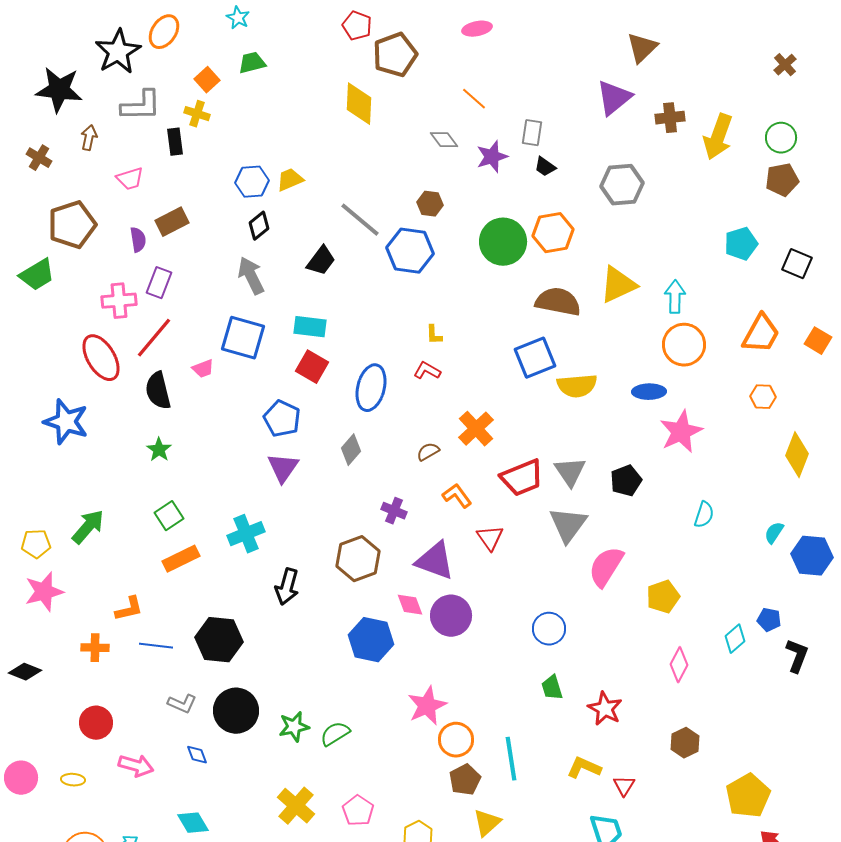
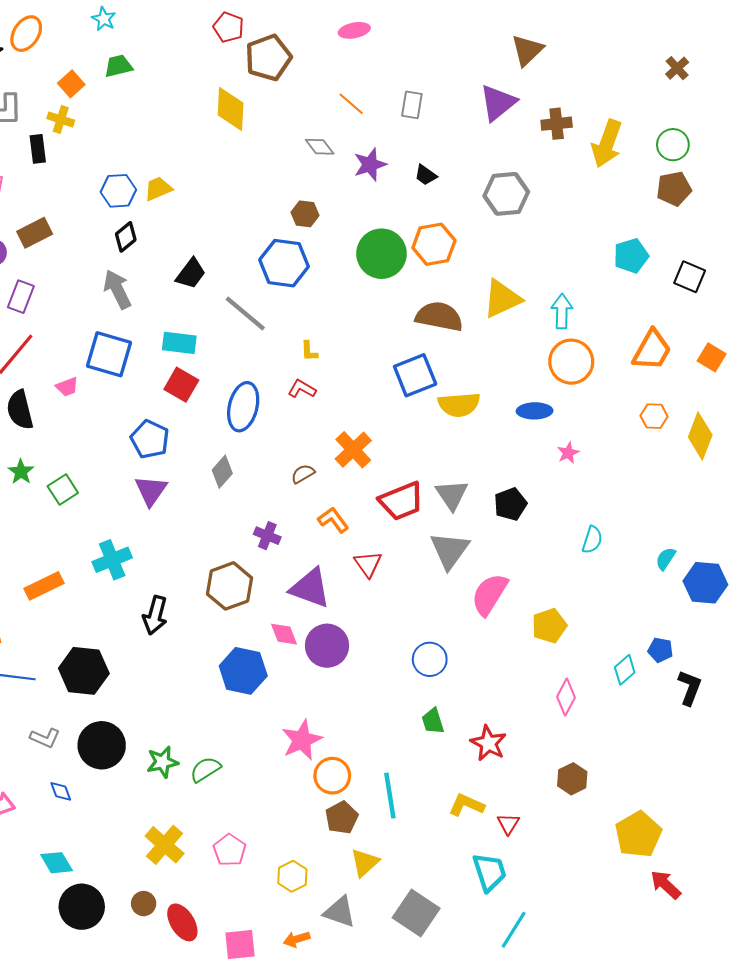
gray rectangle: (532, 133) -> (412, 105), moved
gray line: (360, 220) -> (245, 313), moved
pink star: (681, 432) -> (568, 453), size x0.5
yellow diamond: (797, 455) -> (700, 436), moved
green square: (169, 516) -> (63, 490), moved

